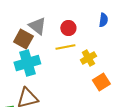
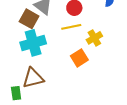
orange square: (101, 82) -> (79, 58), moved

